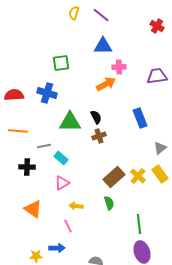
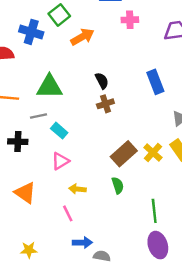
green square: (61, 63) -> (59, 15), turned -30
orange arrow: (106, 84) -> (82, 37), moved
blue cross: (47, 93) -> (31, 32), moved
green triangle: (70, 122) -> (49, 87), moved
blue arrow: (57, 248) -> (82, 243), moved

